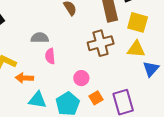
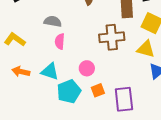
orange arrow: (24, 78) -> (21, 72), moved
cyan triangle: (37, 100) -> (50, 71), moved

